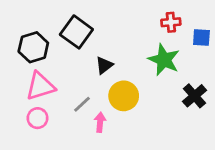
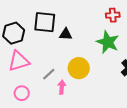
black square: (76, 32) -> (45, 22), turned -30
black triangle: (104, 65) -> (66, 34), moved, turned 40
pink circle: (38, 118) -> (22, 93), moved

